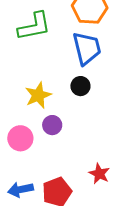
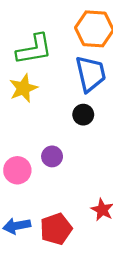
yellow star: (38, 95) -> (23, 88), moved

